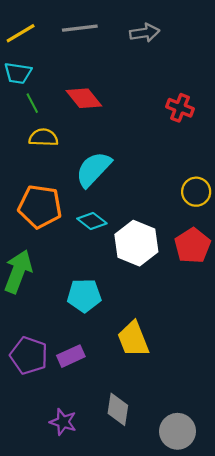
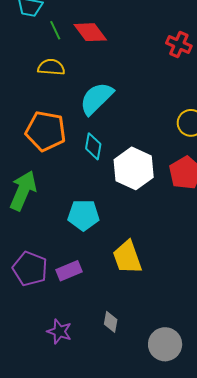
green line: (32, 103) -> (55, 30), moved
cyan diamond: (92, 221) -> (93, 146), turned 60
gray diamond: (118, 409) -> (111, 322), size x0.7

